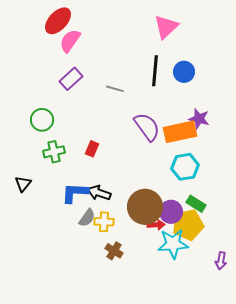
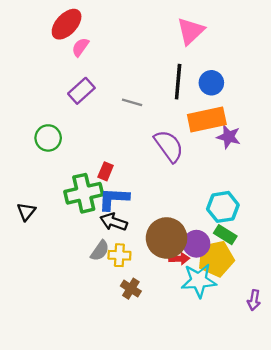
pink semicircle: (70, 41) -> (80, 47), size x0.7
orange rectangle: (180, 132) -> (207, 120), moved
green cross: (54, 152) -> (84, 193), moved, size x1.5
cyan hexagon: (185, 167) -> (223, 207), moved
blue L-shape: (75, 193) -> (114, 199), moved

